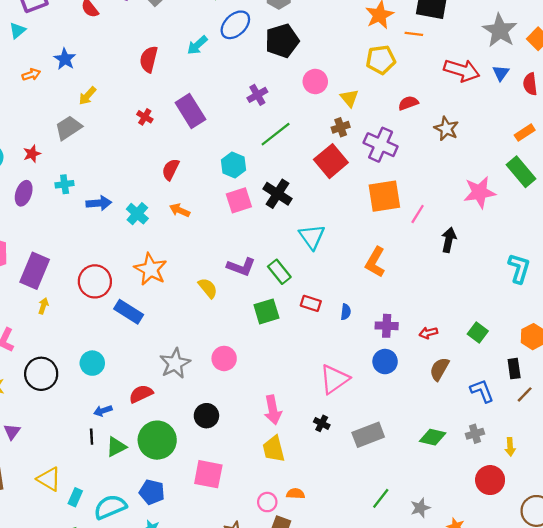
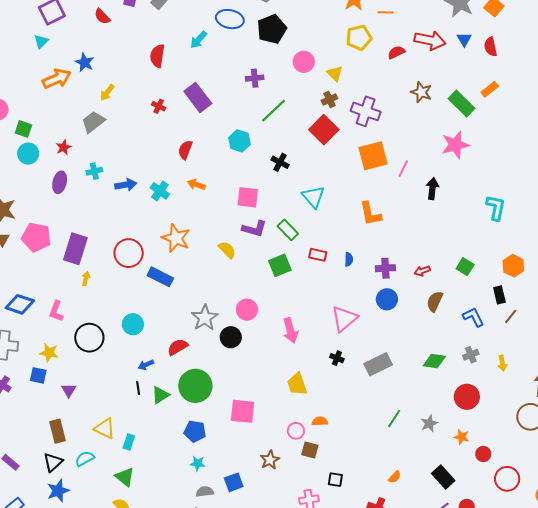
blue ellipse: (235, 25) -> (230, 19), turned 60
orange arrow: (31, 75) -> (57, 79), size x1.8
purple cross: (257, 95) -> (255, 78), turned 30
red semicircle: (408, 103) -> (396, 52), moved
green rectangle: (521, 172) -> (461, 103), moved
black cross: (277, 194) -> (280, 162), size x0.7
pink square: (239, 200) -> (248, 197), moved, turned 30
orange L-shape: (375, 262) -> (370, 214), turned -36
pink arrow: (273, 410) -> (290, 331), moved
black circle: (206, 416) -> (231, 337), moved
red circle: (490, 480) -> (467, 397), moved
cyan semicircle: (110, 507) -> (85, 459), moved, size x0.7

